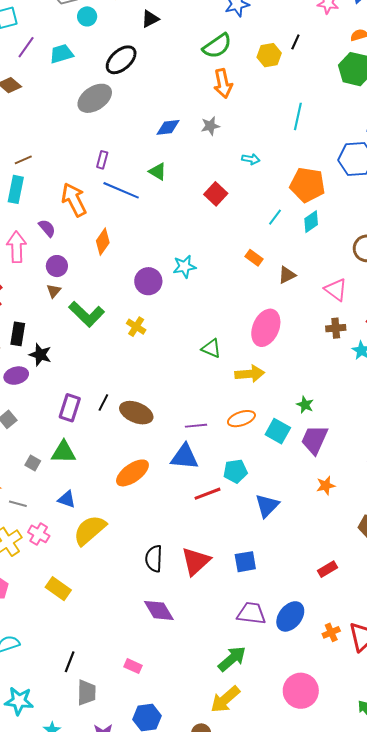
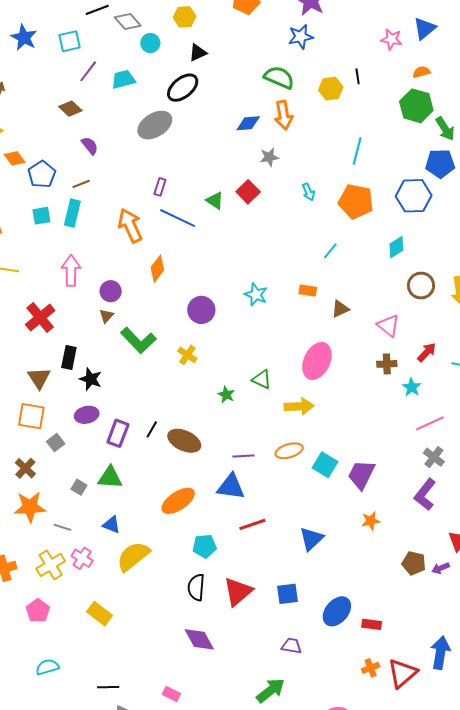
black triangle: (150, 19) -> (198, 53), moved
black line: (295, 42) -> (358, 76), turned -35
green semicircle: (217, 46) -> (279, 77), turned -124
blue diamond: (168, 127) -> (248, 123), moved
cyan arrow: (251, 159) -> (308, 192), turned 54
orange pentagon: (307, 185) -> (356, 201), moved
red square: (216, 194) -> (248, 192), moved
cyan diamond: (311, 222) -> (396, 247), moved
purple semicircle: (47, 228) -> (90, 146), moved
orange rectangle: (254, 258) -> (308, 291), turned -30
cyan star: (184, 267) -> (256, 295), moved, turned 30
purple ellipse: (16, 376) -> (87, 415), moved
green star: (305, 405) -> (226, 395), moved
cyan pentagon: (235, 471) -> (205, 546), moved
red rectangle: (327, 569) -> (372, 624), moved, turned 36
purple trapezoid: (251, 613) -> (292, 646), size x0.7
blue ellipse: (290, 616) -> (337, 611), moved
black line: (70, 662) -> (108, 687), turned 65

